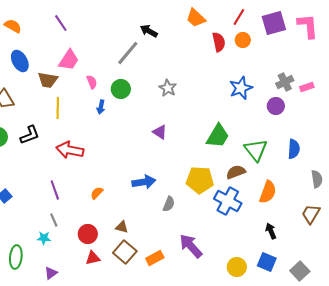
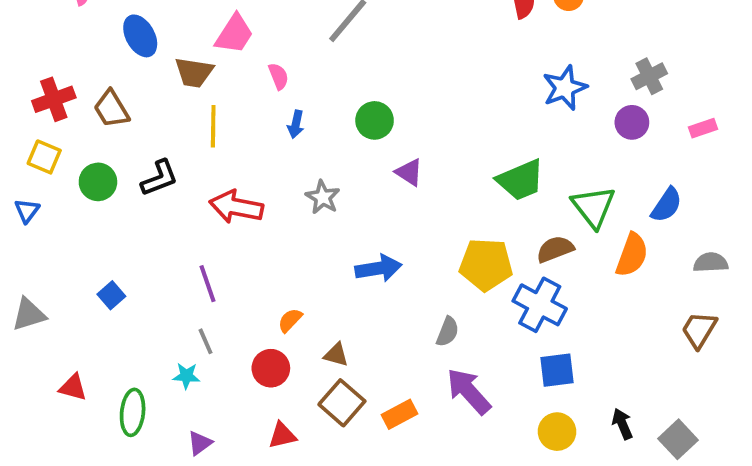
pink rectangle: (307, 87) -> (703, 128), moved
gray star: (168, 88) -> (323, 197), moved
green circle: (121, 89) -> (375, 120), moved
green trapezoid: (218, 136) -> (521, 180), turned 36
blue semicircle: (294, 149) -> (666, 205), turned 30
gray semicircle: (317, 179) -> (711, 263), turned -84
orange semicircle: (268, 192) -> (632, 255), moved
orange semicircle: (97, 193) -> (290, 320), moved
gray semicircle: (169, 204) -> (448, 332), moved
black arrow: (271, 231) -> (622, 424), moved
red triangle: (93, 258) -> (282, 435), moved
blue square: (267, 262) -> (557, 370), moved, turned -30

